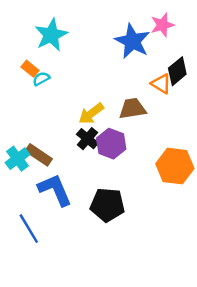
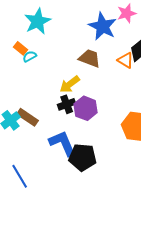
brown trapezoid: (132, 109) -> (90, 58), moved, turned 30
black cross: (87, 139) -> (67, 104), turned 30
blue L-shape: (55, 190) -> (63, 143), moved

